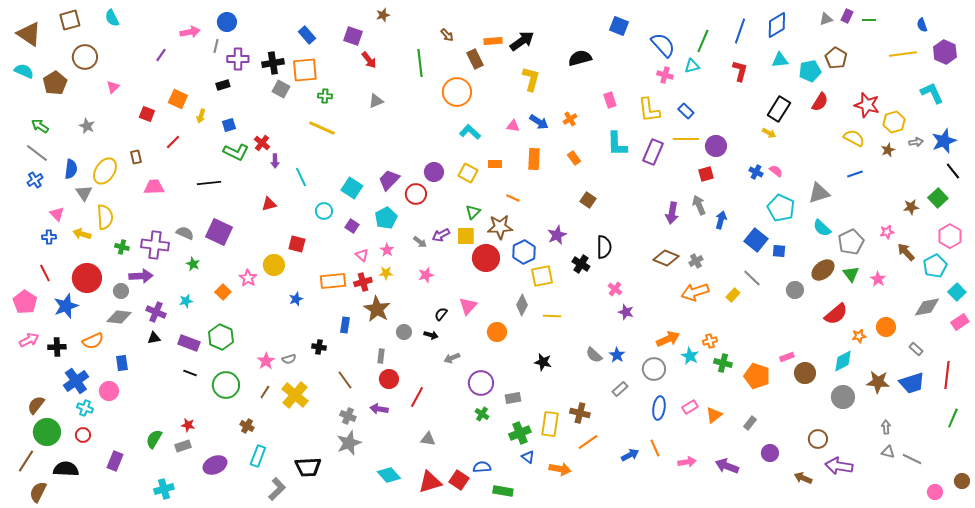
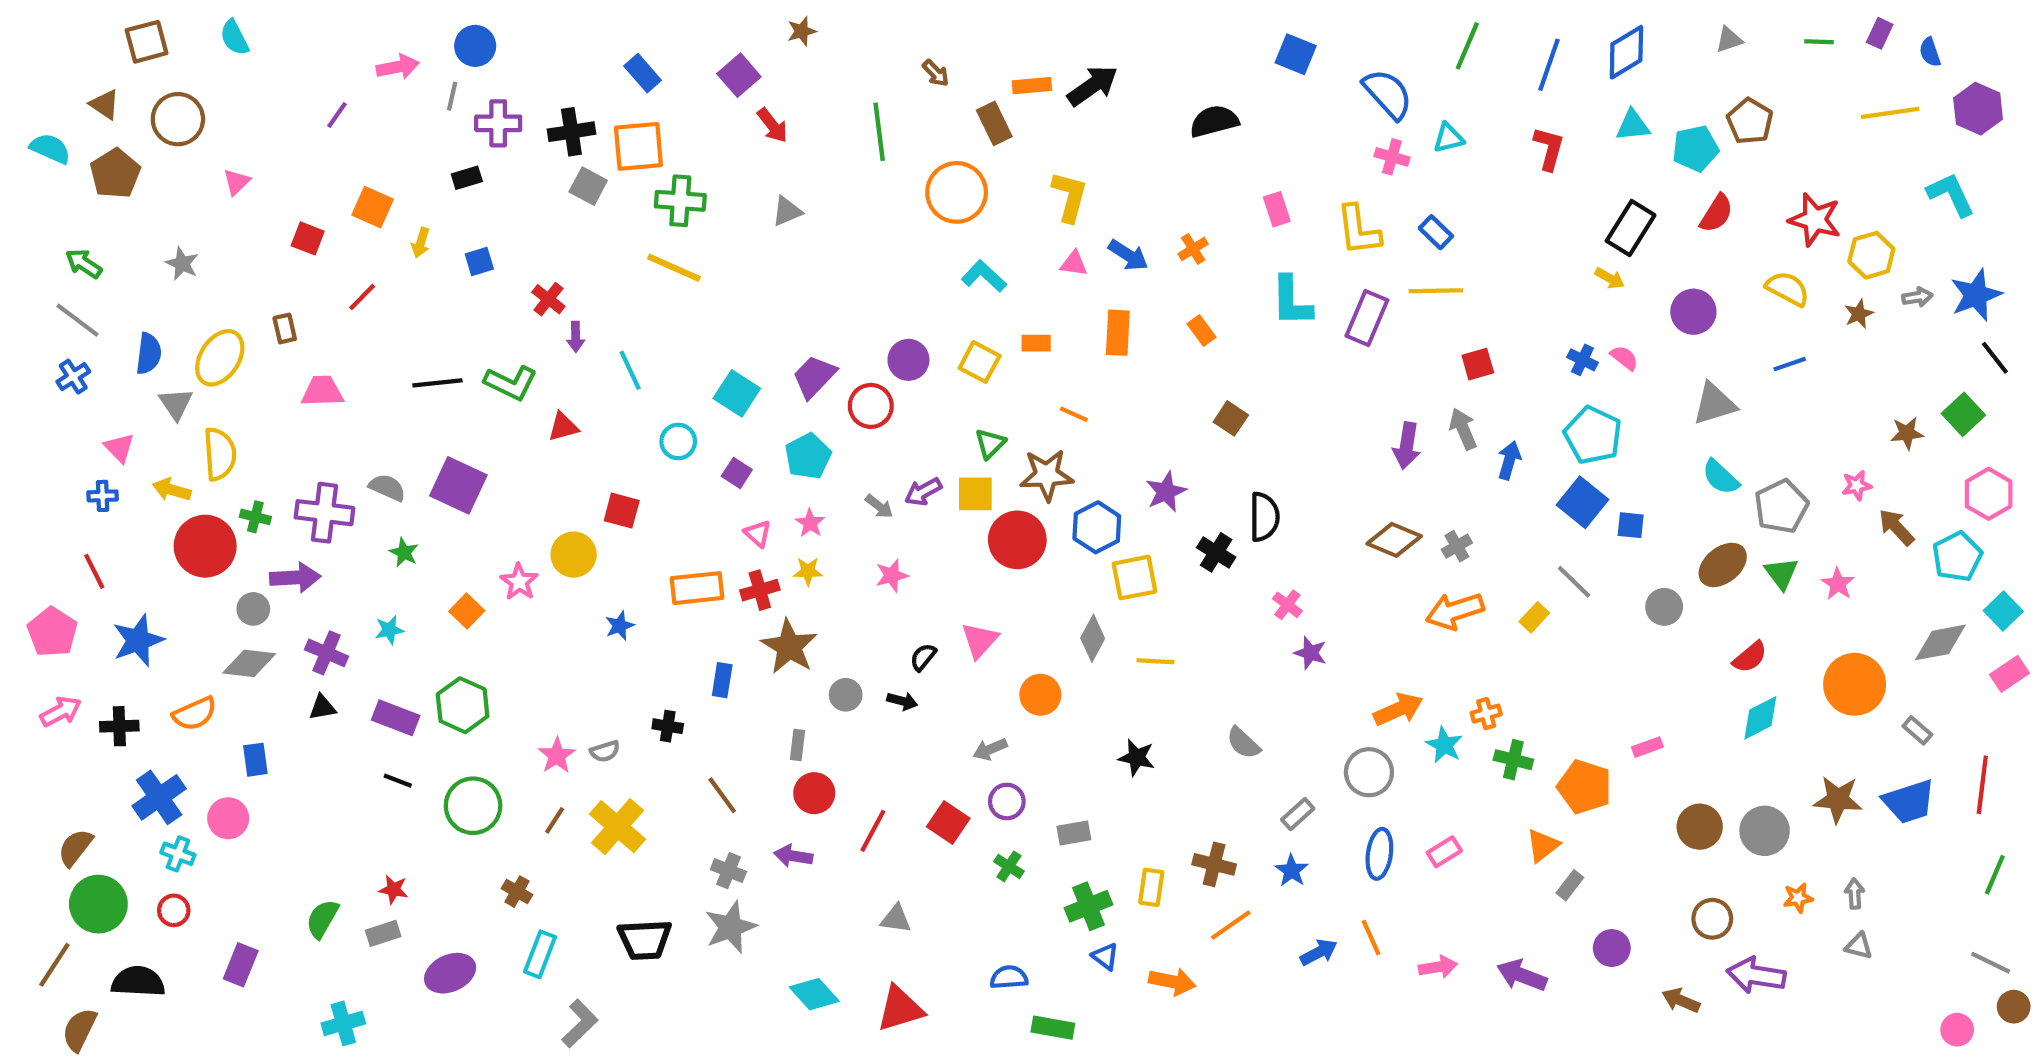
purple rectangle: (847, 16) -> (1880, 33), moved
brown triangle: (29, 34) -> (105, 104), moved, size x0.6
purple square: (353, 36) -> (739, 75), turned 30
green line: (703, 41) -> (1467, 46), moved
yellow L-shape: (531, 79) -> (1070, 197), moved
green cross: (325, 96) -> (680, 201), size x1.6
purple circle: (716, 146) -> (1693, 312), moved
green L-shape: (236, 152) -> (511, 383), moved
cyan pentagon: (781, 208) -> (1593, 435), moved
red circle: (87, 278) -> (205, 546), moved
red semicircle: (836, 314) -> (1750, 657), size x0.7
orange circle: (886, 327) -> (1855, 684), size x1.5
orange star: (859, 336) -> (1798, 898), moved
blue star: (617, 355) -> (1292, 871), moved
gray arrow: (452, 358) -> (990, 749), moved
cyan diamond: (843, 361) -> (1760, 718), moved
brown circle: (805, 373) -> (1700, 827), moved
purple circle: (481, 383) -> (1007, 802), size x0.7
orange triangle: (714, 415) -> (1543, 845), moved
yellow rectangle: (550, 424) -> (1151, 887), size x0.7
gray line: (912, 459) -> (1991, 963), moved
black trapezoid: (308, 467) -> (645, 940), moved
red square: (459, 480) -> (948, 822), moved

